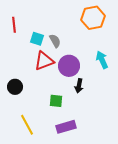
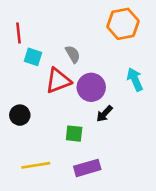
cyan square: (37, 39) -> (33, 57), moved
black arrow: (79, 86) -> (104, 114), turned 32
yellow line: (27, 125) -> (36, 165), turned -70

